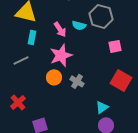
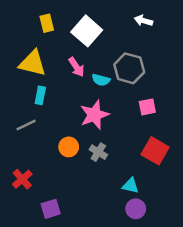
pink arrow: (60, 29) -> (76, 67), moved
pink star: (61, 55) -> (94, 115), moved
cyan triangle: (102, 107) -> (131, 186), turned 48

